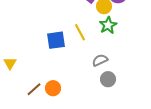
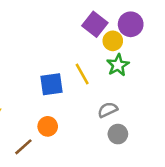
orange circle: (53, 88) -> (48, 126), moved

